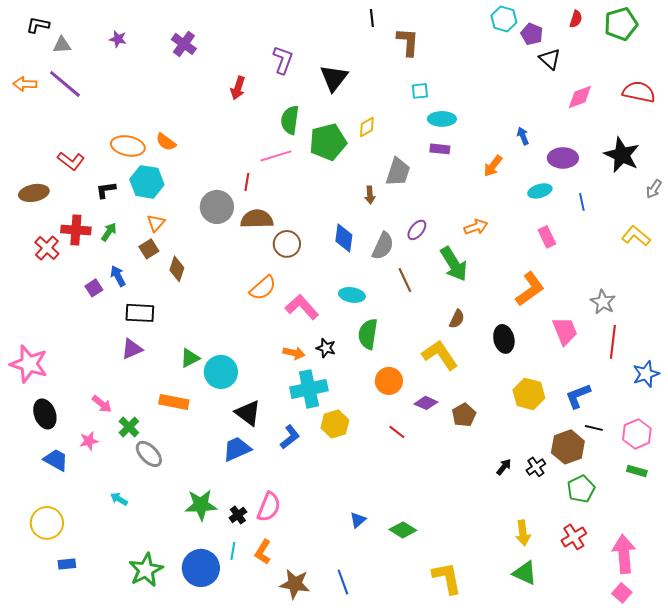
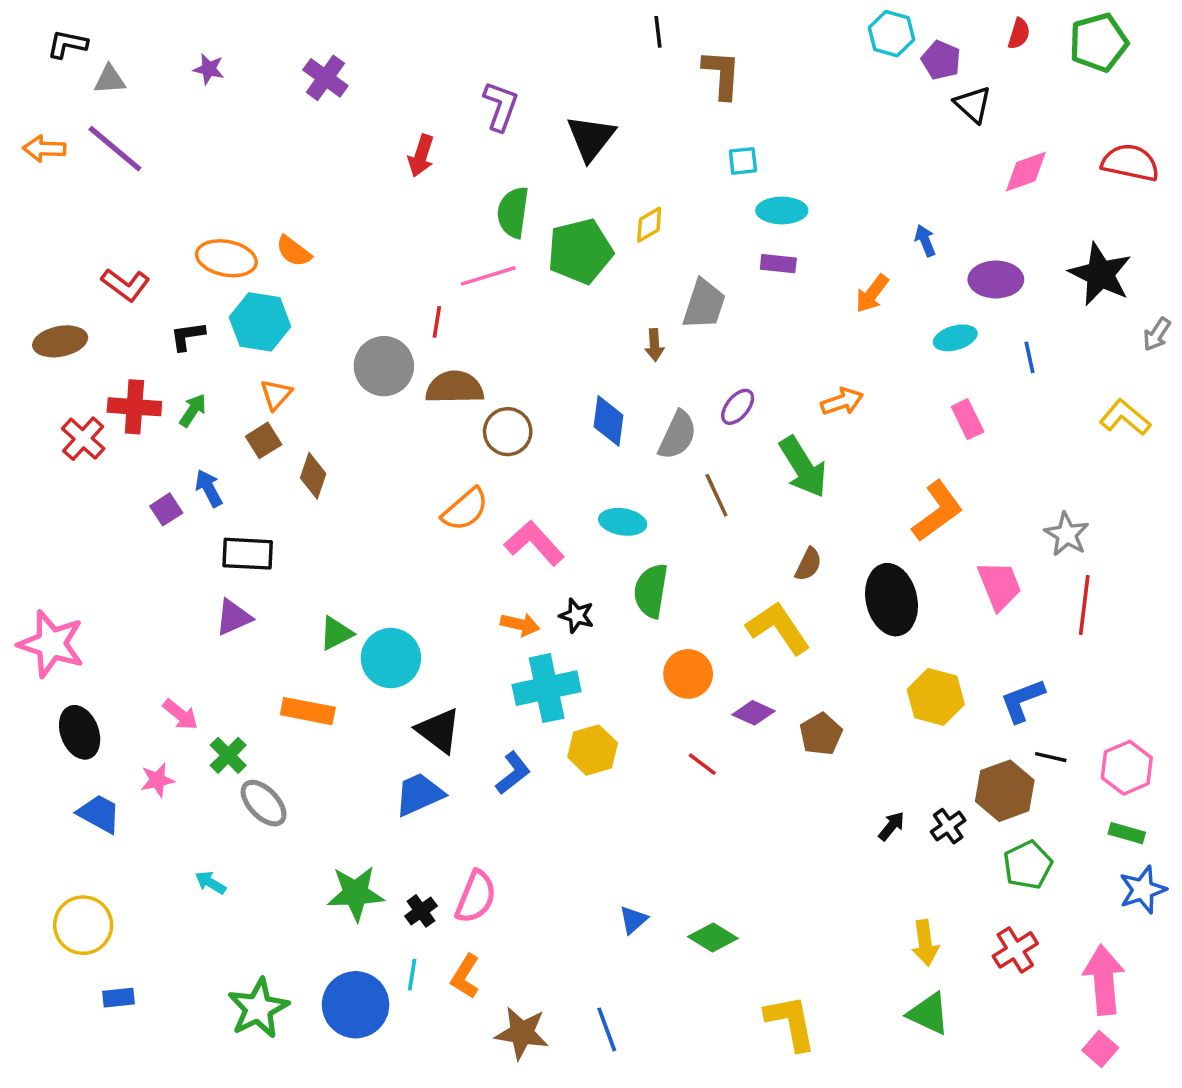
black ellipse: (504, 339) -> (892, 600), size x1.4
blue star: (646, 374) -> (1143, 890), moved

